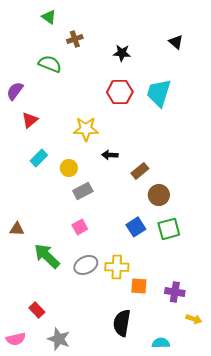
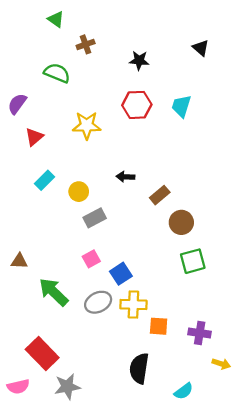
cyan trapezoid: (159, 93) -> (181, 106), size x0.7
yellow star: (86, 129) -> (87, 125), moved
blue square: (136, 227) -> (121, 274), moved
red rectangle: (37, 310) -> (42, 354), size x1.8
gray star: (59, 339) -> (67, 387), turned -30
cyan semicircle: (161, 343) -> (184, 391), turned 144

